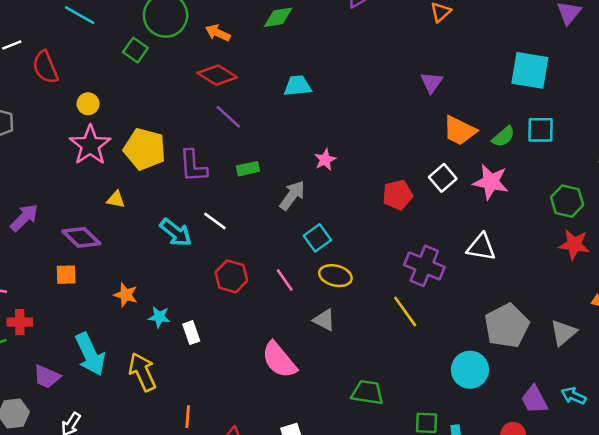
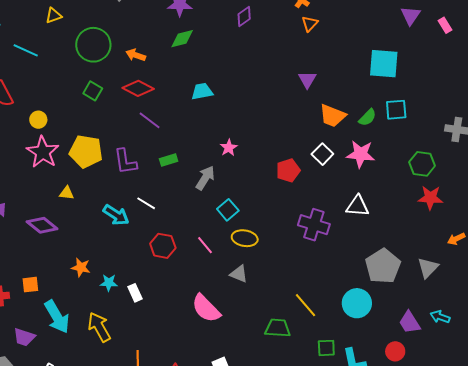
green square: (135, 50) -> (93, 91), moved
orange square: (66, 275) -> (30, 285), moved
yellow line: (405, 312) -> (306, 305), moved

